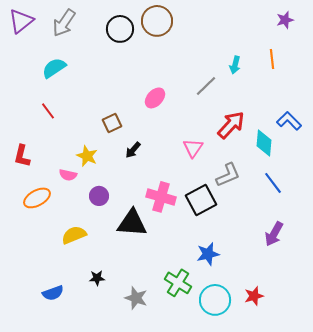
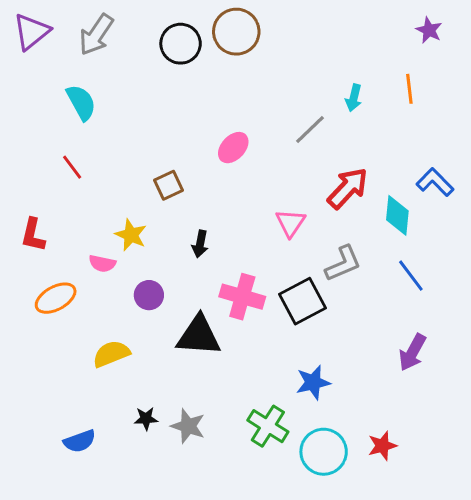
purple star: (285, 20) -> (429, 30), turned -30
cyan semicircle: (54, 68) -> (81, 102), turned 95
black arrow: (133, 150) -> (200, 244), moved, turned -30
gray star: (136, 298) -> (188, 426), moved

